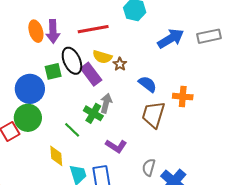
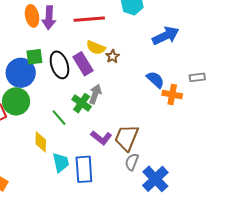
gray rectangle: (209, 36) -> (197, 77), moved, size x0.7
black ellipse: (72, 61) -> (59, 65), moved
green square: (53, 71) -> (34, 57), moved
blue semicircle: (147, 84) -> (155, 80), moved
brown trapezoid: (153, 115) -> (127, 138), moved

